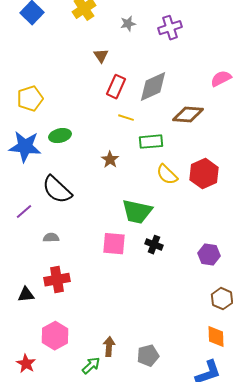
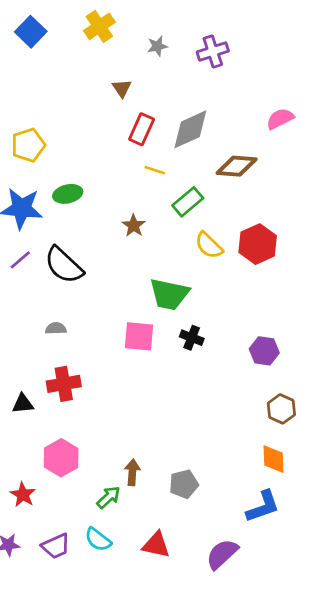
green rectangle: (151, 142) -> (188, 202), turned -35
purple line: (24, 212) -> (20, 260), moved

